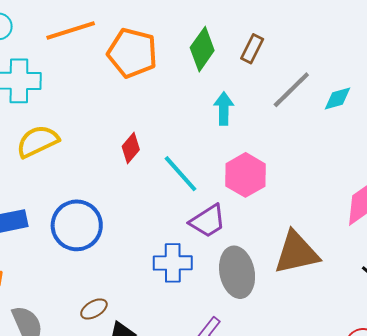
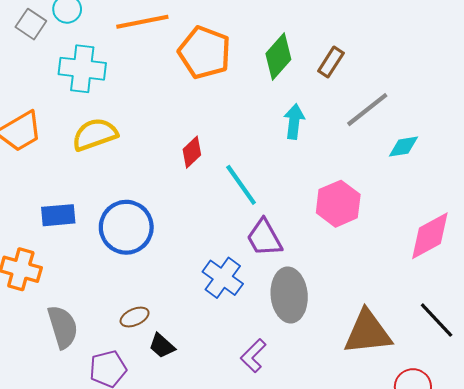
cyan diamond: (338, 99) -> (403, 147), moved
pink hexagon: (245, 175) -> (338, 204), moved
purple trapezoid: (208, 221) -> (264, 238), turned 87
brown triangle: (297, 253) -> (368, 332), moved
blue cross: (173, 263) -> (223, 278), turned 30

